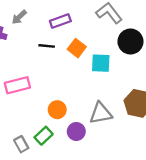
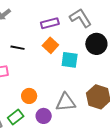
purple rectangle: (60, 21) -> (50, 23), moved
black line: (47, 46) -> (18, 48), moved

